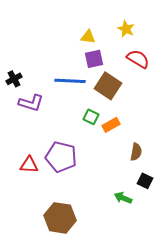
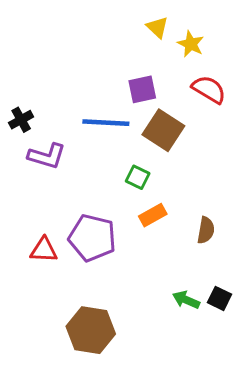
yellow triangle: (88, 37) -> (157, 27), moved, turned 35
orange rectangle: (111, 125) -> (153, 215), moved
black square: (145, 181) -> (219, 298), moved

